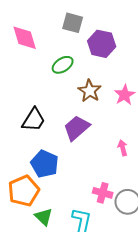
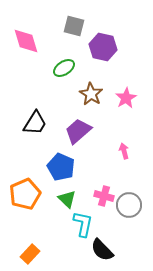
blue pentagon: (45, 164) -> (61, 167), moved
green triangle: (44, 217) -> (67, 199), moved

